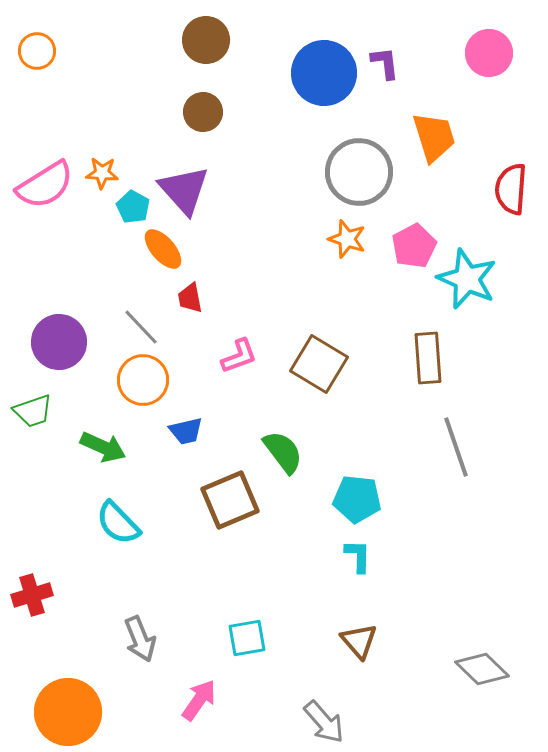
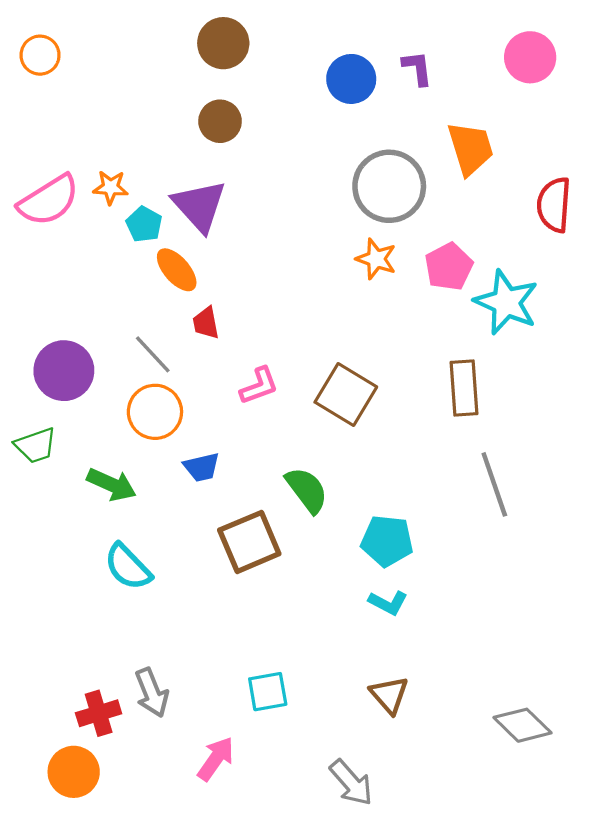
blue circle: (324, 73) -> (351, 79), size x0.7
cyan L-shape: (358, 556) -> (388, 603), turned 117
red cross: (32, 595) -> (99, 713), moved
orange circle: (68, 712) -> (74, 772), size x0.7

